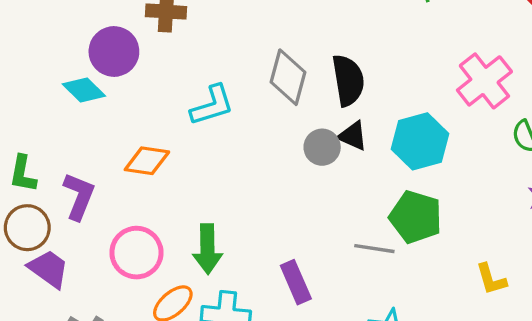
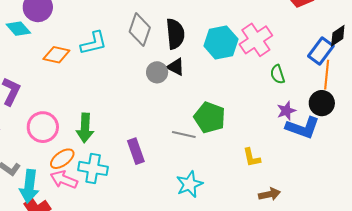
cyan hexagon: (420, 141) -> (221, 42), moved
orange diamond: (147, 161) -> (56, 55), moved

